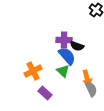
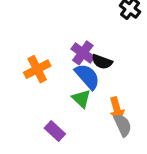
purple cross: (64, 40) -> (83, 53), turned 35
orange cross: (33, 71) -> (37, 69), moved

